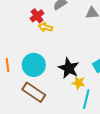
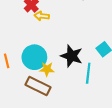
yellow star: (79, 83) -> (47, 69), moved
cyan line: (86, 99) -> (88, 73), moved

